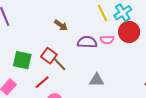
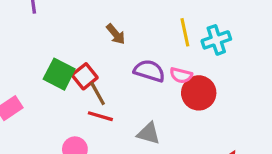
red circle: (129, 32) -> (199, 93), moved
green square: (22, 60) -> (59, 74), moved
red line: (42, 82) -> (100, 116), moved, turned 42

